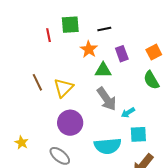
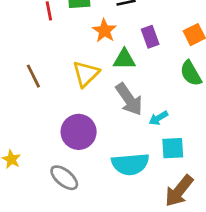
yellow triangle: (63, 88) -> (86, 74), moved

